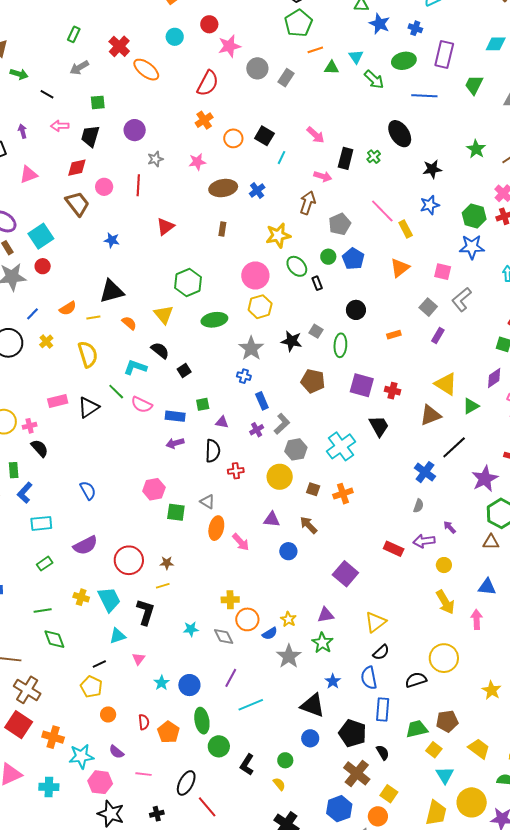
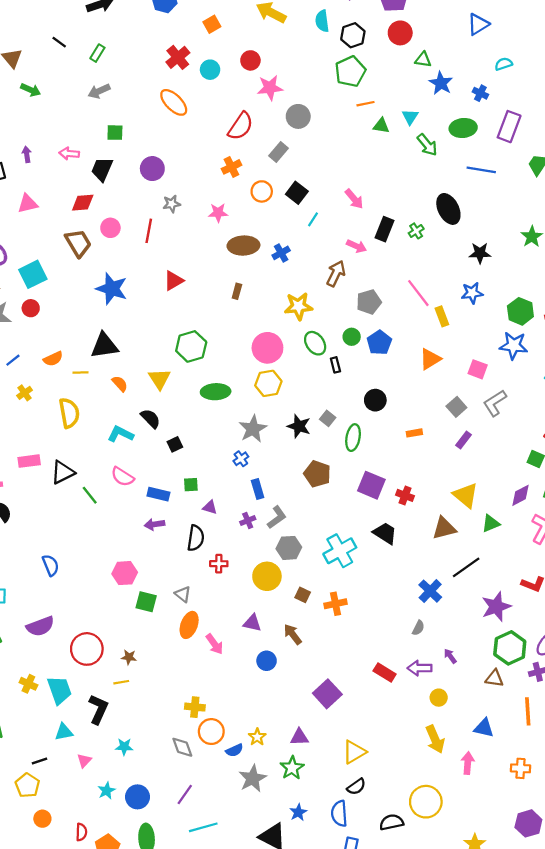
red cross: (119, 46) -> (178, 57), moved
gray rectangle: (286, 78) -> (279, 152), moved
black line: (47, 94) -> (59, 42), moved
blue star: (112, 240) -> (112, 289), size x1.8
blue cross: (244, 376) -> (241, 459), turned 32
green line: (116, 392) -> (90, 495), moved
black trapezoid: (379, 426) -> (385, 533), turned -35
cyan star: (191, 629) -> (124, 747), moved

